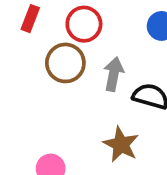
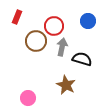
red circle: (84, 24) -> (54, 26), moved

